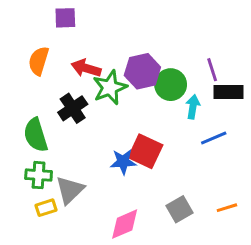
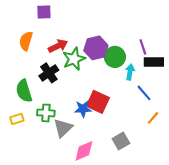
red arrow: (86, 68) -> (58, 46), turned 138
blue line: (214, 138) -> (144, 93), turned 72
green cross: (39, 175) -> (46, 113), moved
gray triangle: (70, 190) -> (63, 128), moved
yellow rectangle: (46, 208) -> (17, 119), moved
orange line: (227, 208) -> (153, 118), moved, turned -32

